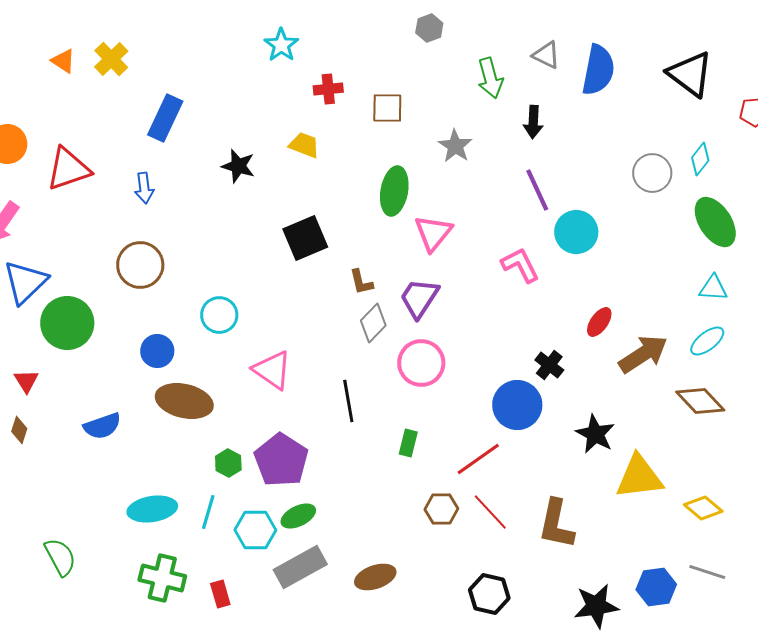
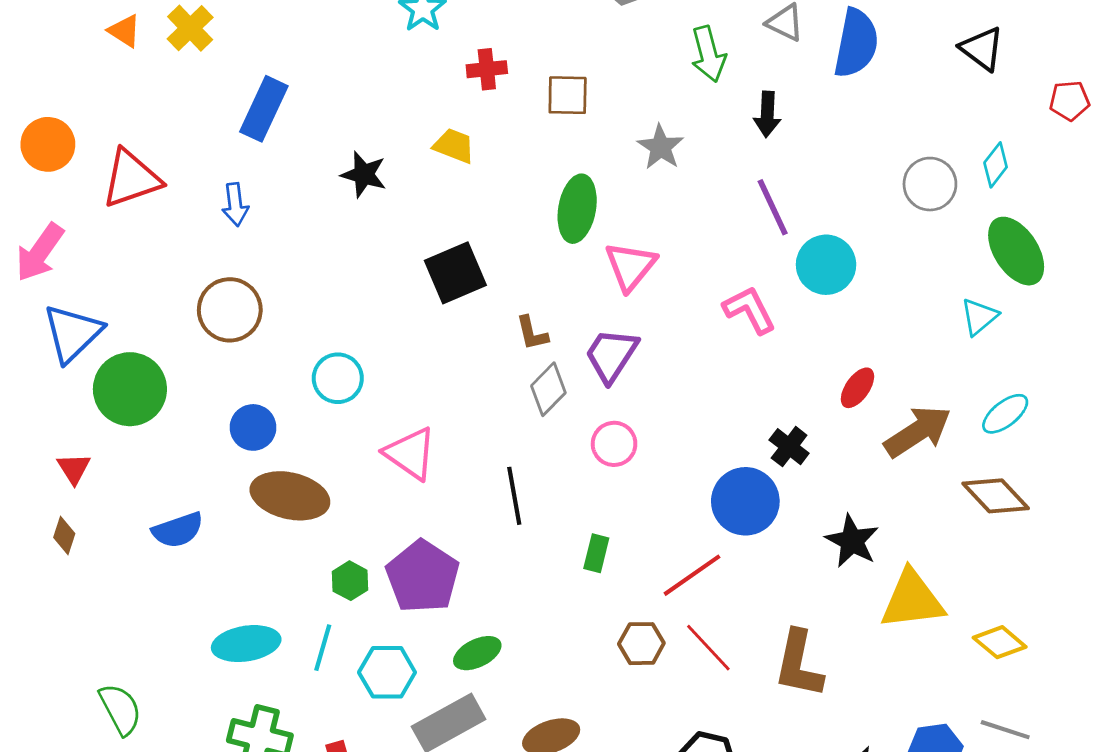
black triangle: (690, 74) -> (982, 49), size x0.7
cyan triangle: (713, 288) -> (979, 317), moved, turned -44
pink circle: (421, 363) -> (614, 444), size x0.7
green ellipse: (298, 516) -> (477, 653), moved

